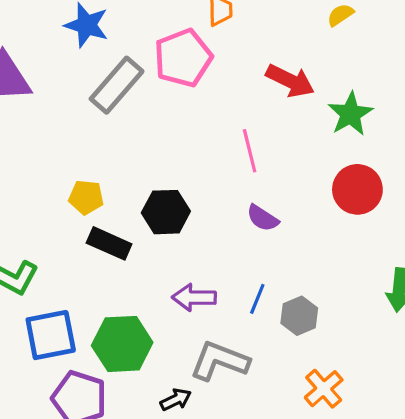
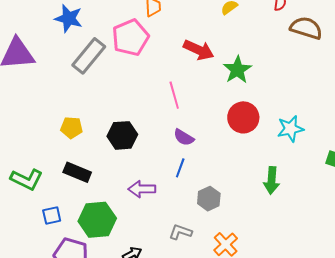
black rectangle: (109, 243) -> (77, 172), moved
blue line: (257, 299) -> (180, 168), moved
blue square: (51, 335) -> (52, 215), size x0.6
gray L-shape: (220, 361) -> (180, 232), moved, size x0.6

